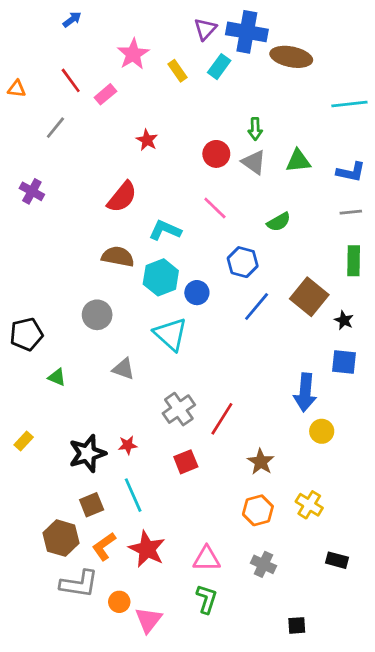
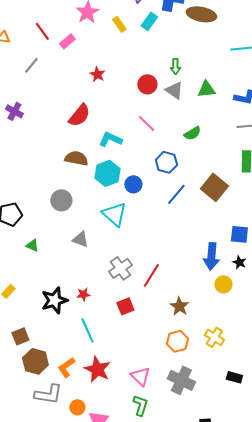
black star: (344, 320) -> (239, 262), moved
brown square: (92, 505) -> (20, 336), moved
pink triangle: (207, 559) -> (140, 376), turned 45
gray cross: (263, 564) -> (181, 380), size x1.5

